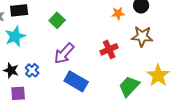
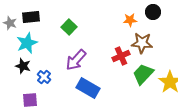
brown star: (142, 36) -> (142, 43), moved
black star: (11, 70) -> (23, 66), moved
green trapezoid: (129, 86) -> (143, 74), moved

